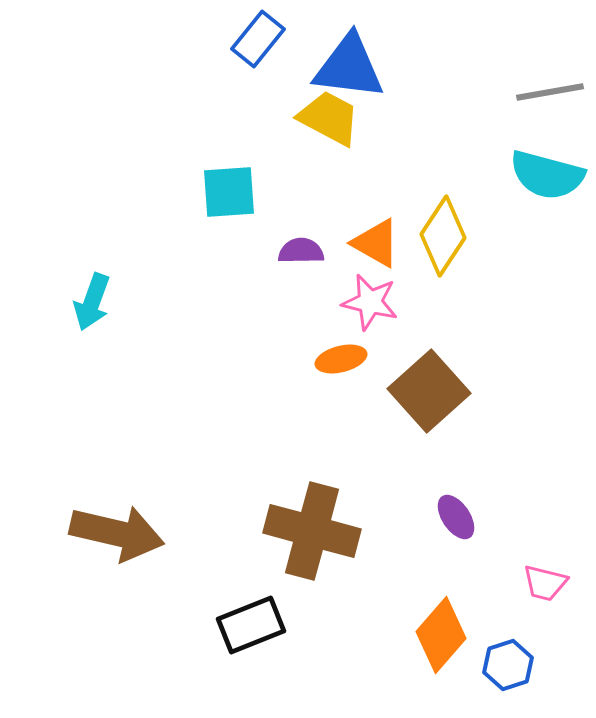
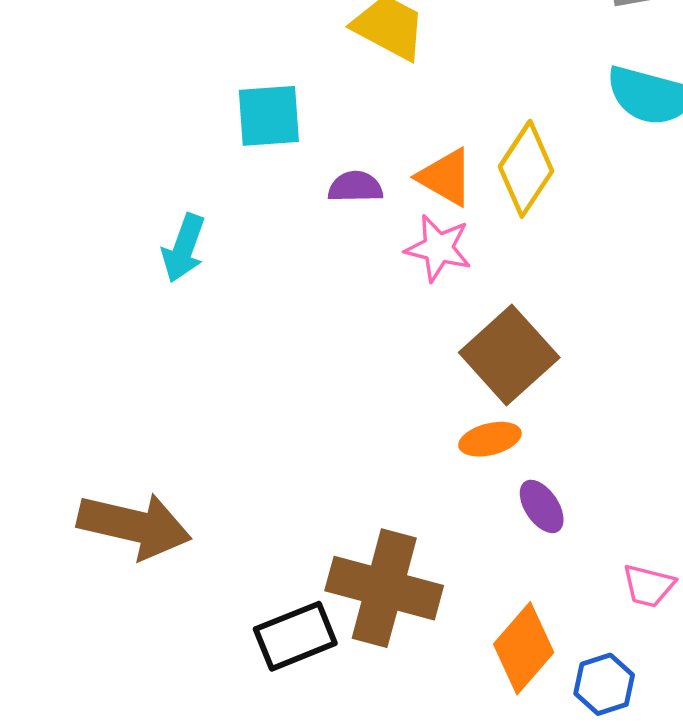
cyan arrow: (92, 302) -> (184, 248), moved
orange ellipse: (341, 359) -> (490, 439), moved
brown cross: (312, 531) -> (384, 588), moved

